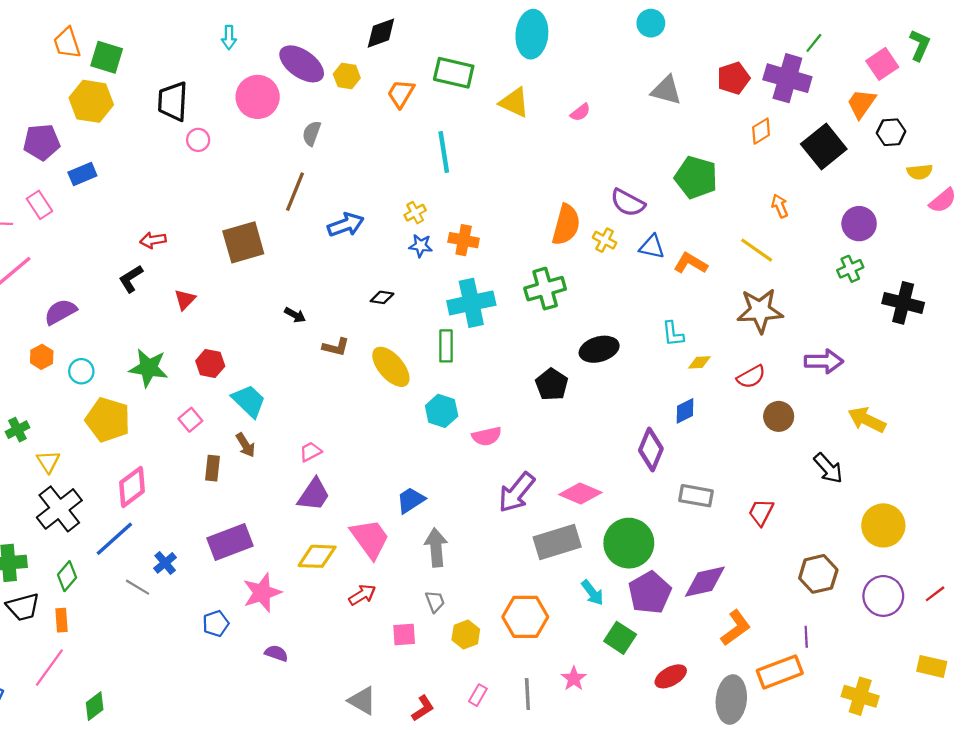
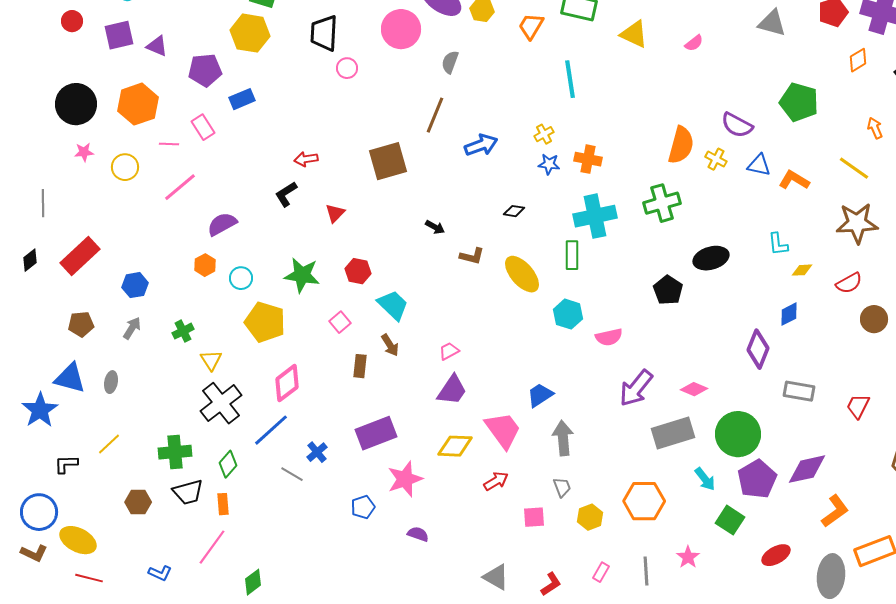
pink diamond: (580, 494) -> (694, 389), size x0.7

